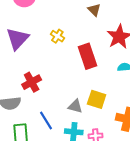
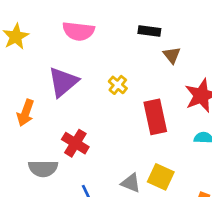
red cross: (32, 82) -> (75, 143), turned -36

